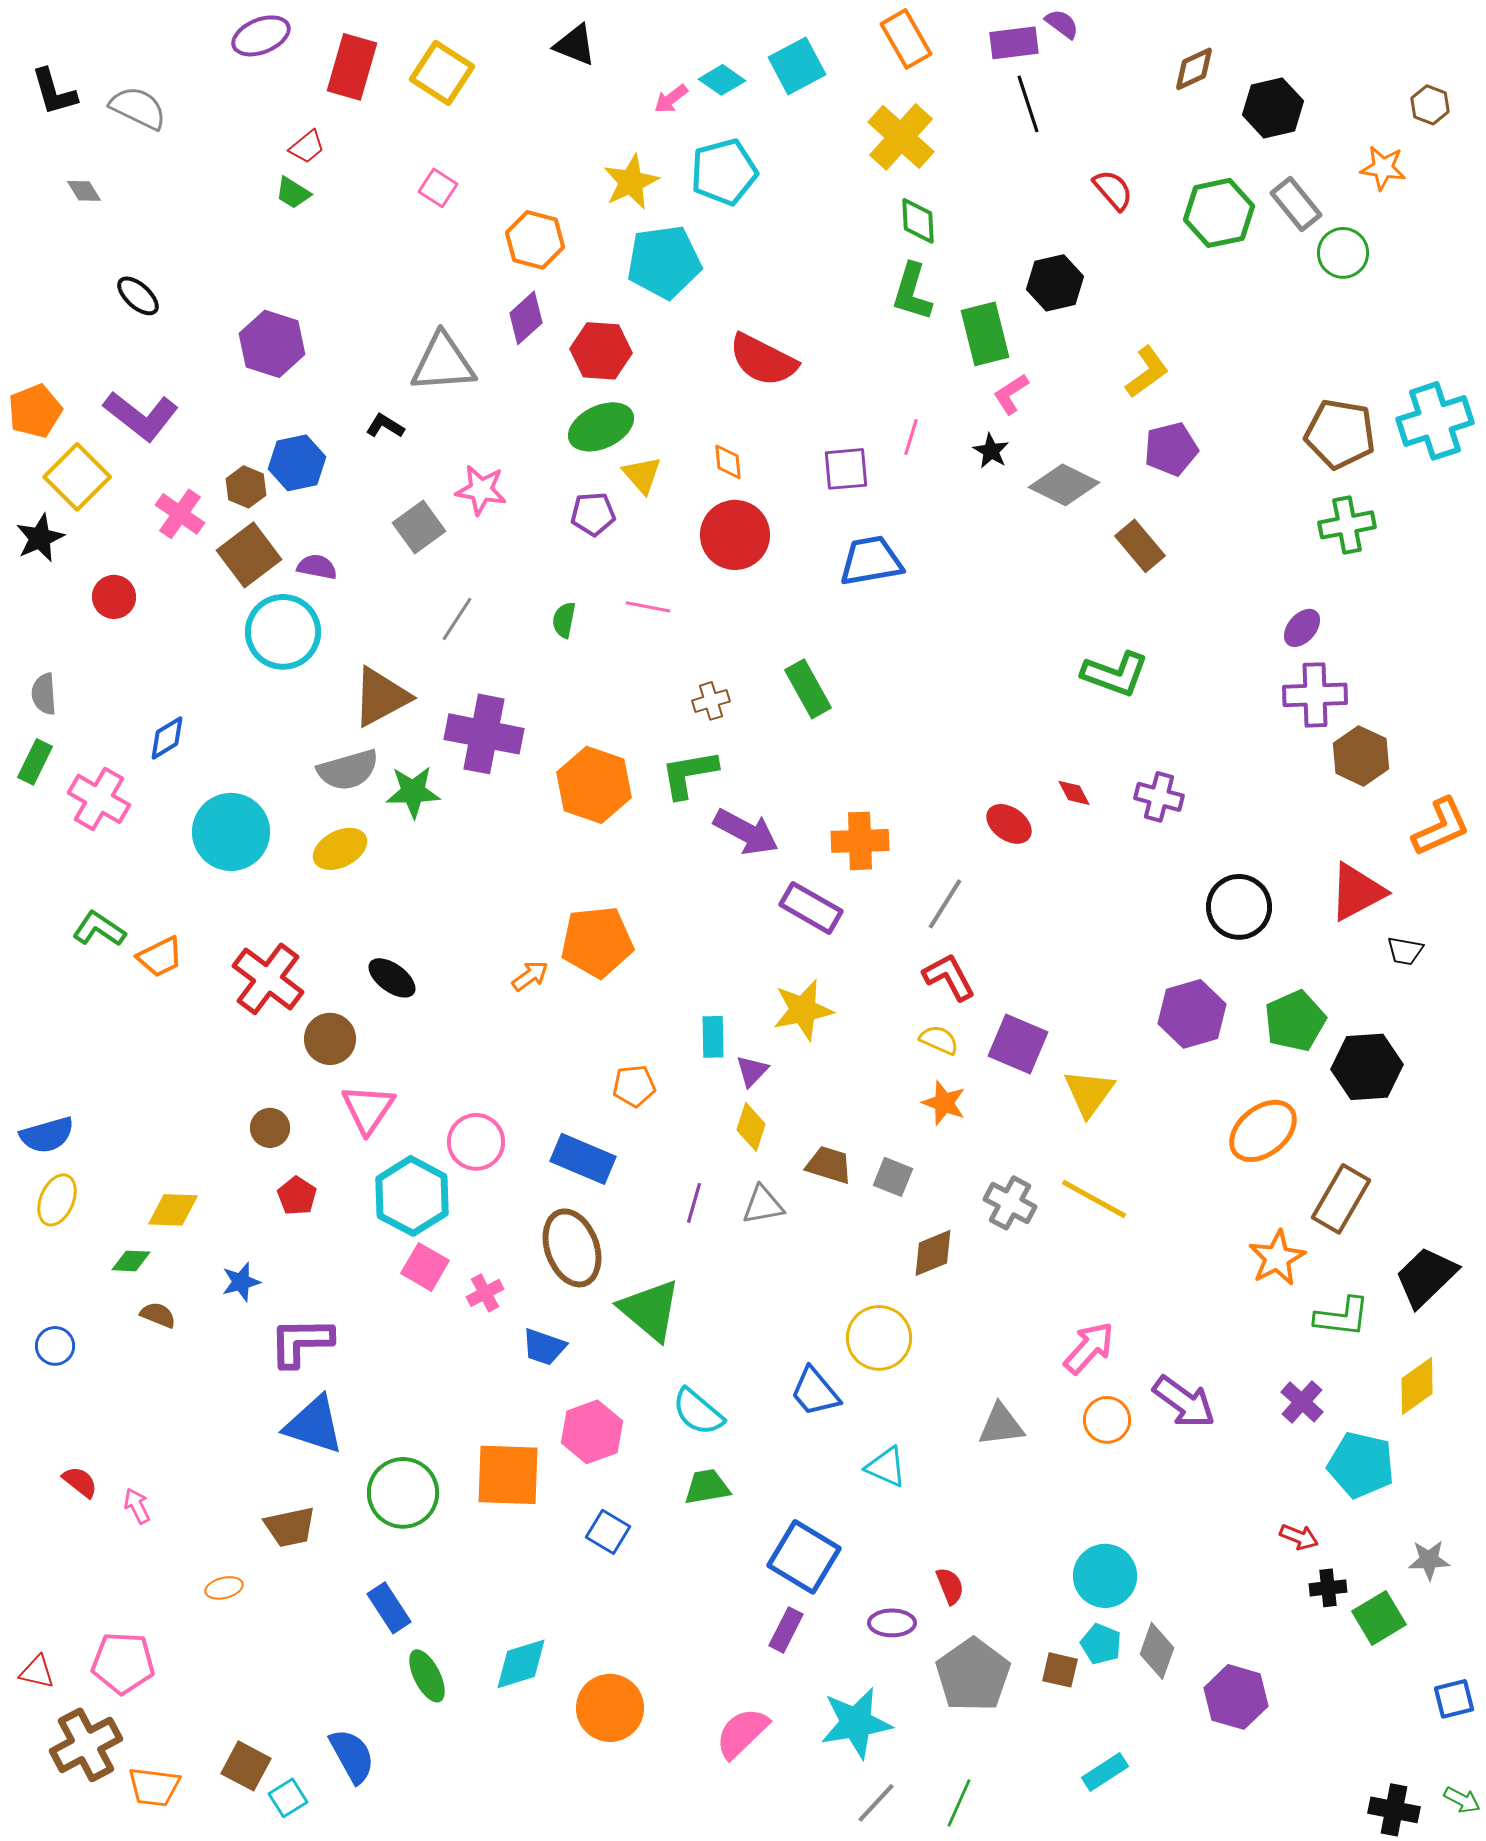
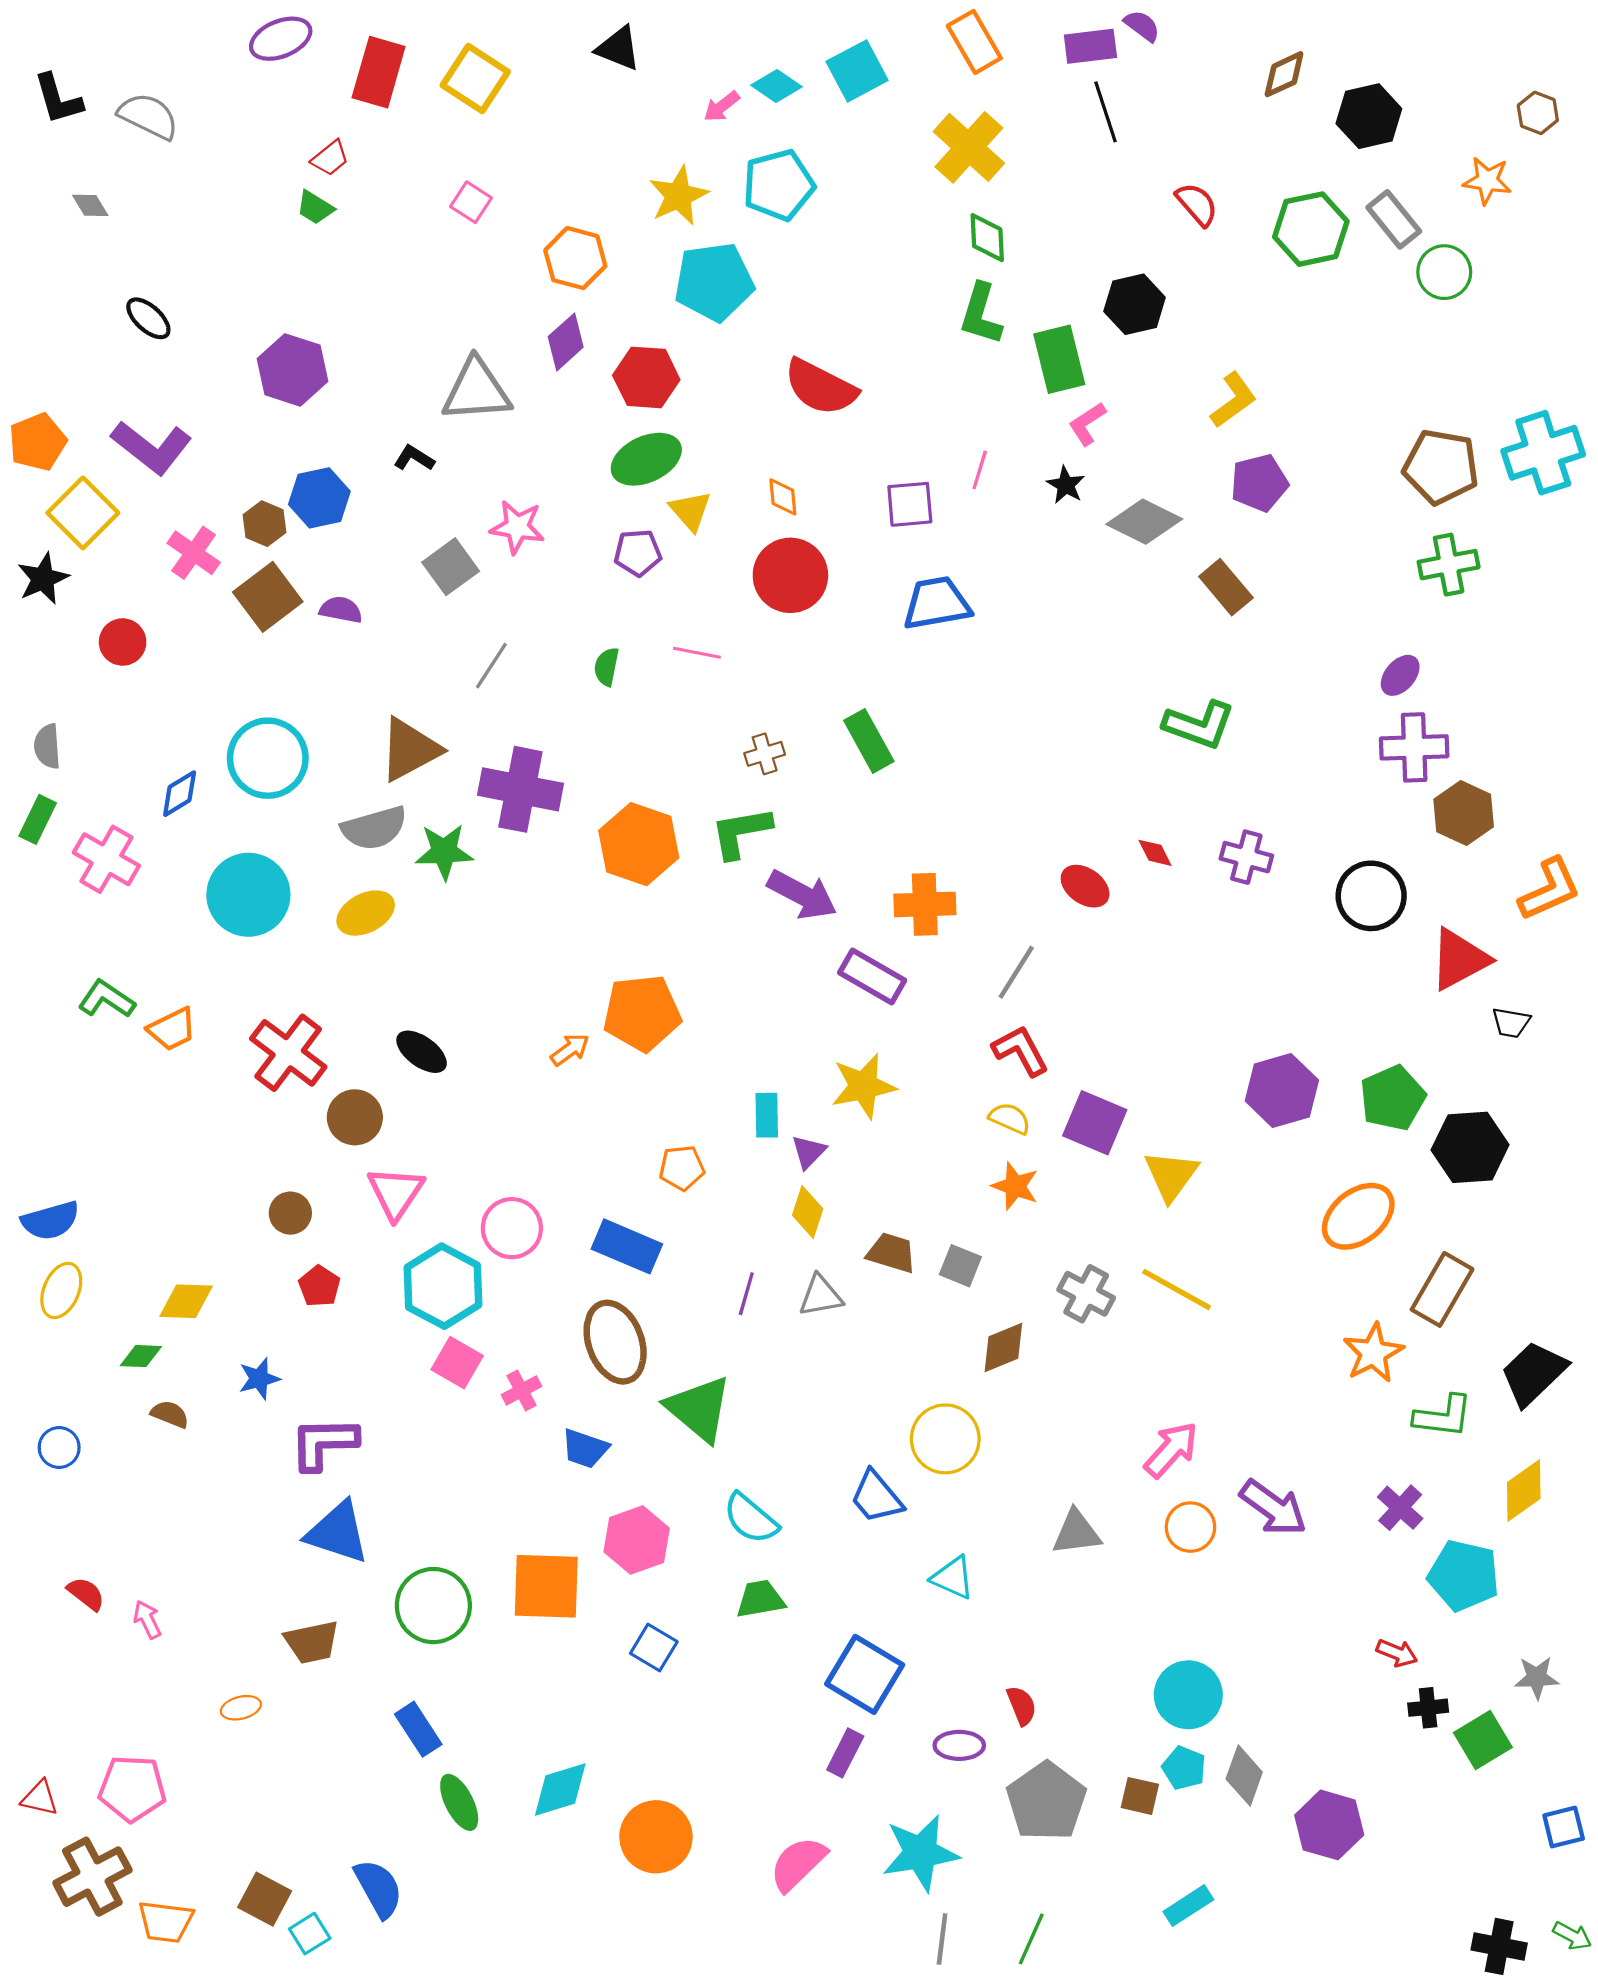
cyan circle: (283, 632) -> (268, 758), moved
black circle: (1239, 907) -> (1371, 896), moved
gray line: (876, 1803) -> (942, 1939), turned -36

